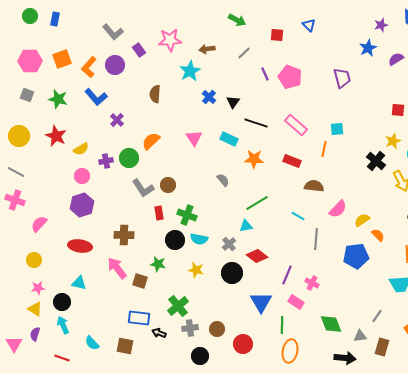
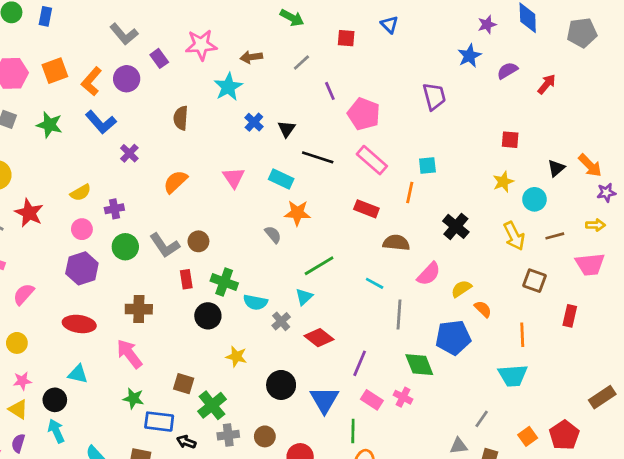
pink pentagon: (290, 77) -> (364, 114), moved
red star: (56, 136) -> (29, 213), moved
green circle: (129, 158) -> (125, 247), moved
orange star: (254, 159) -> (297, 213), moved
black cross: (376, 161) -> (456, 226), moved
cyan triangle: (246, 226) -> (304, 297), turned -32
cyan semicircle: (199, 239) -> (255, 302), moved
green star: (158, 264) -> (133, 398), moved
black circle: (232, 273) -> (281, 385), moved
brown square: (140, 281) -> (184, 384), moved
pink cross: (312, 283) -> (403, 397), moved
green diamond: (331, 324) -> (419, 365), moved

